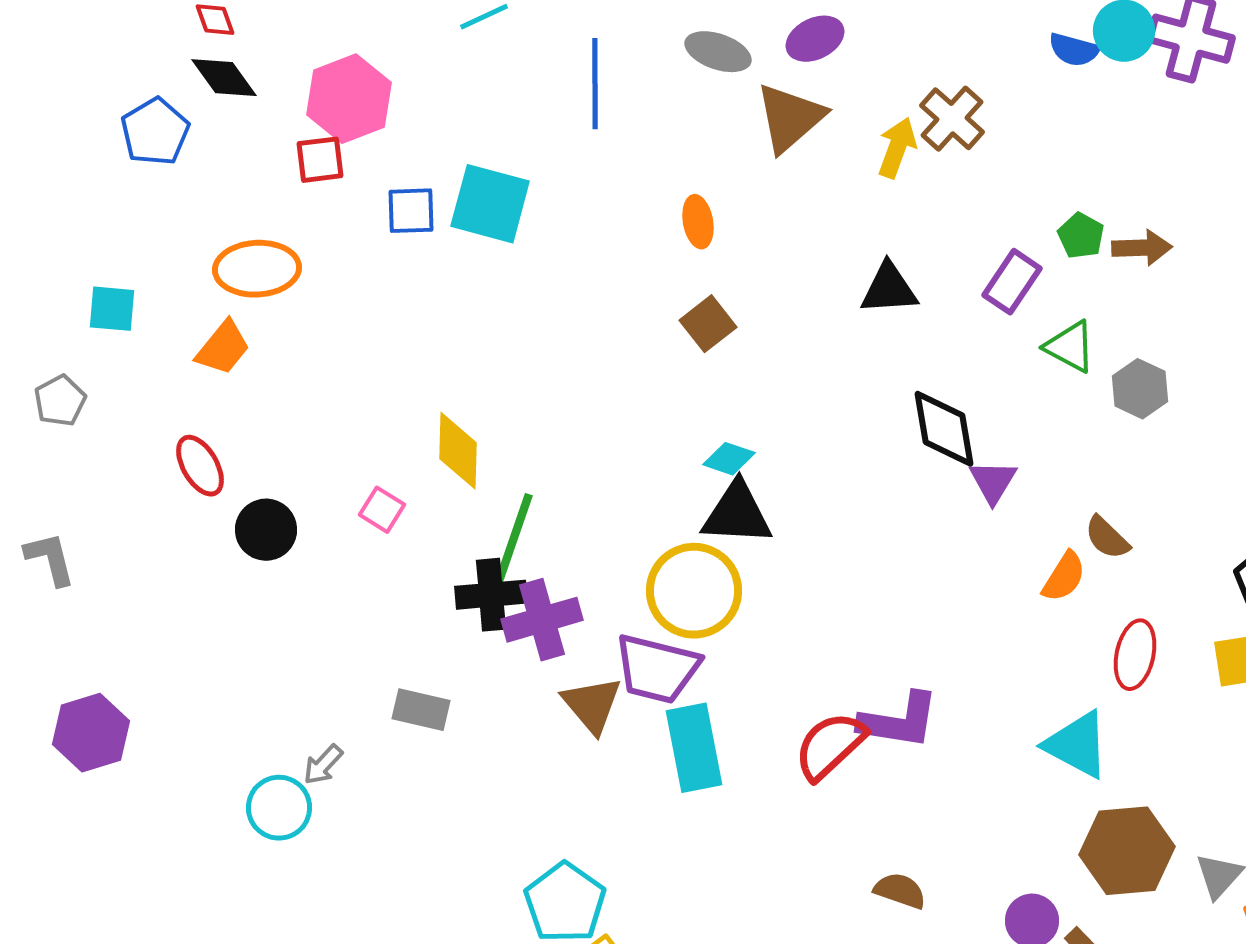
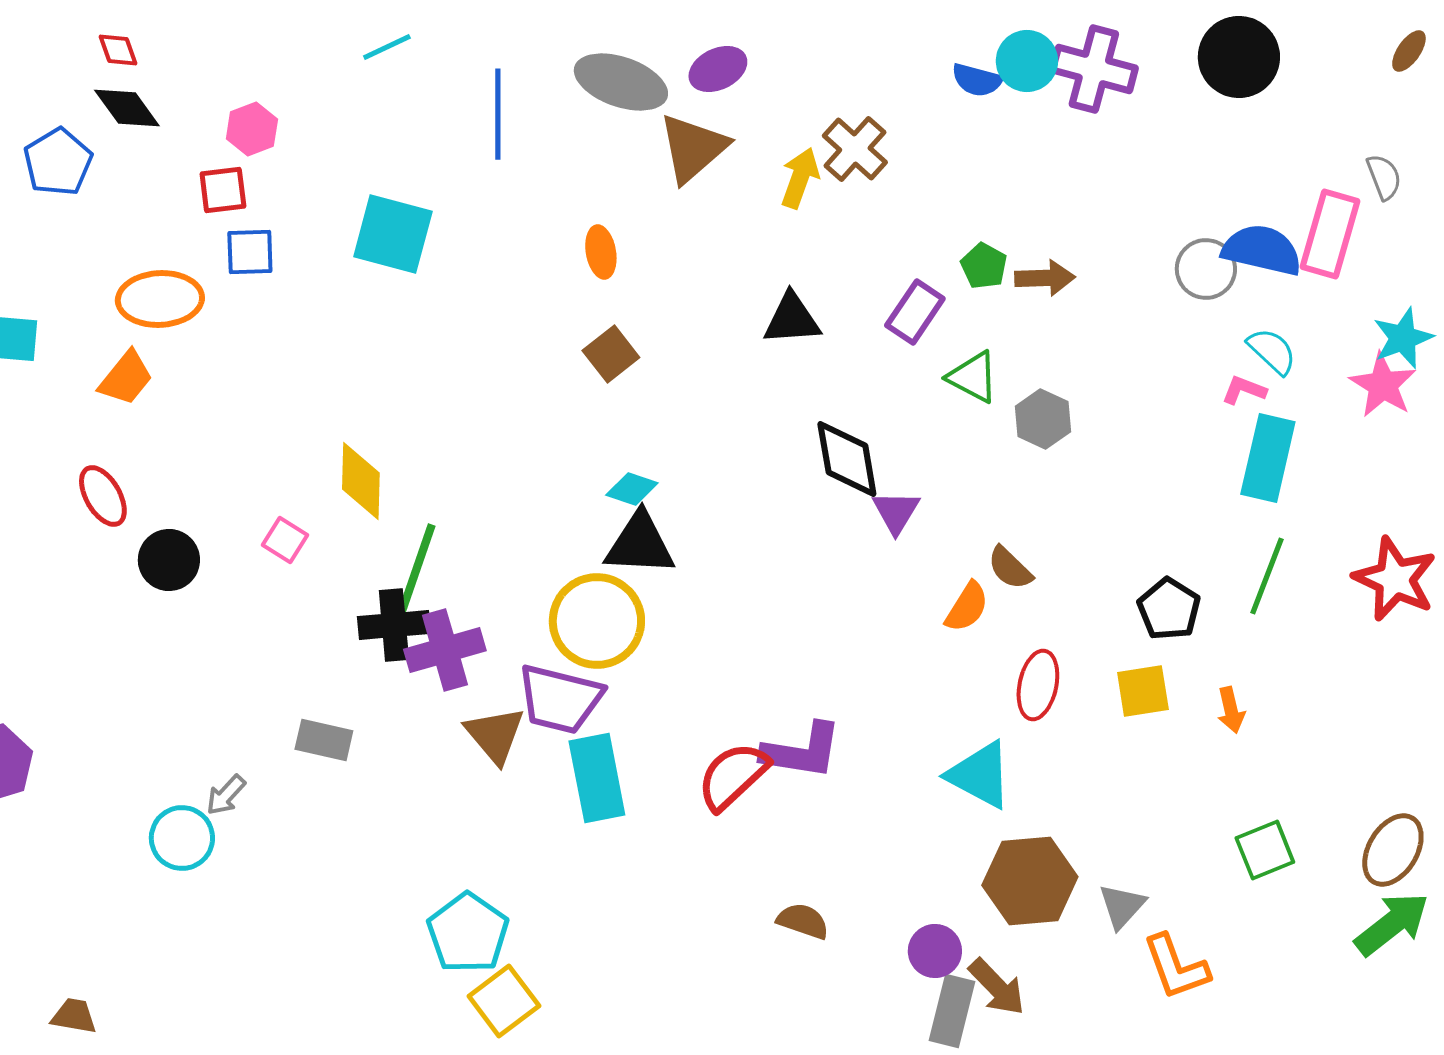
gray ellipse: (718, 52) -> (621, 82), size x1.4
pink hexagon: (349, 99) -> (252, 129), size x0.6
blue square: (411, 211) -> (250, 252), moved

